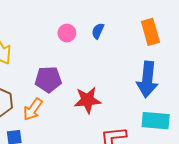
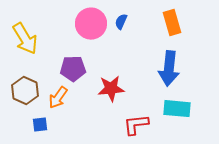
pink circle: (67, 33) -> (91, 24), size x1.8

